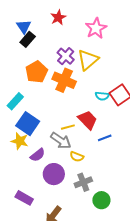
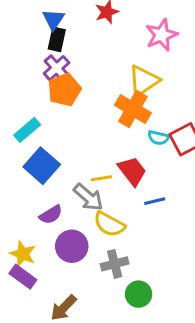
black rectangle: (28, 39) -> (57, 39), turned -35
purple cross: (66, 56) -> (57, 68), moved
orange cross: (64, 80) -> (133, 109), moved
yellow star: (20, 141) -> (23, 254), moved
yellow semicircle: (77, 157) -> (109, 224), size x1.5

